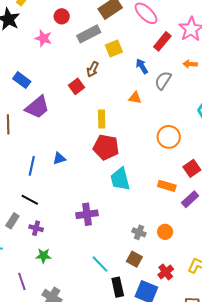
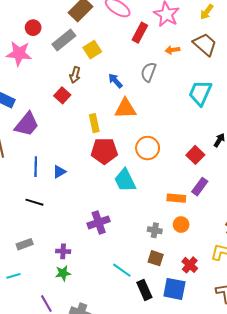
pink star: (43, 38) -> (19, 54), size x1.4
blue arrow: (142, 66) -> (115, 81), moved
orange triangle: (135, 98) -> (125, 108), moved, size x1.6
orange circle: (169, 137) -> (148, 148), moved
blue line: (32, 166) -> (36, 167), moved
orange rectangle: (167, 186) -> (176, 198), moved
black line: (30, 200) -> (34, 202), moved
gray rectangle: (12, 221) -> (25, 244), turned 49
purple cross: (36, 228) -> (63, 251), moved

